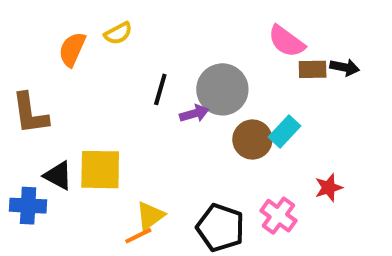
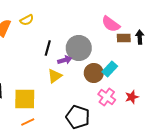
black arrow: (345, 67) -> (140, 37), turned -104
yellow square: (100, 170) -> (25, 99), moved
yellow triangle: (150, 216) -> (55, 76), moved
pink cross: (278, 216) -> (107, 97), moved
orange line: (138, 236) -> (28, 122), moved

